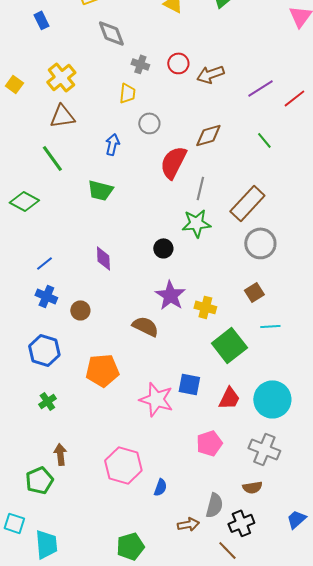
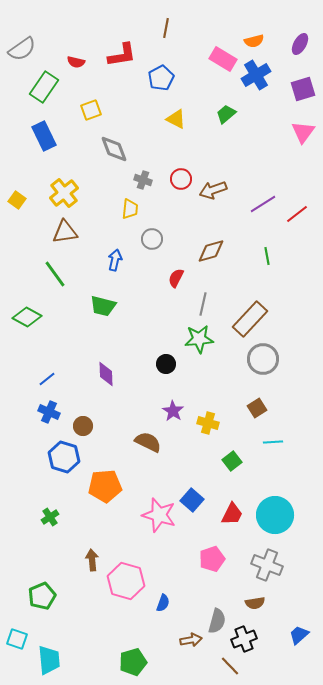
blue rectangle: (41, 20) -> (44, 136), size x1.6
green line: (264, 140) -> (267, 256), turned 30
red semicircle: (173, 162) -> (176, 278), size x0.6
purple star: (170, 295) -> (173, 411), size x0.7
green square: (229, 345) -> (232, 461), size x0.6
blue hexagon: (44, 350) -> (64, 457), moved
blue square: (189, 384) -> (192, 500), turned 30
brown arrow: (60, 454) -> (92, 560), moved

